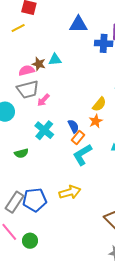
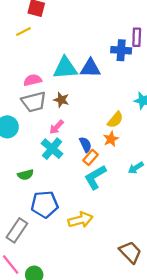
blue triangle: (78, 24) -> (90, 68), moved
cyan triangle: (55, 60) -> (65, 68), size x1.6
brown star: (39, 64) -> (61, 100), moved
pink arrow: (43, 100) -> (57, 127), moved
blue pentagon: (35, 200) -> (45, 204), moved

